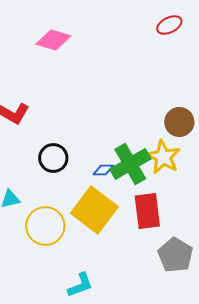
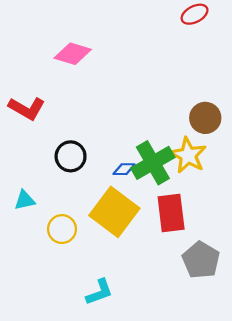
pink diamond: (53, 40) -> (73, 54), moved
yellow circle: (45, 226) -> (62, 229), size x0.7

